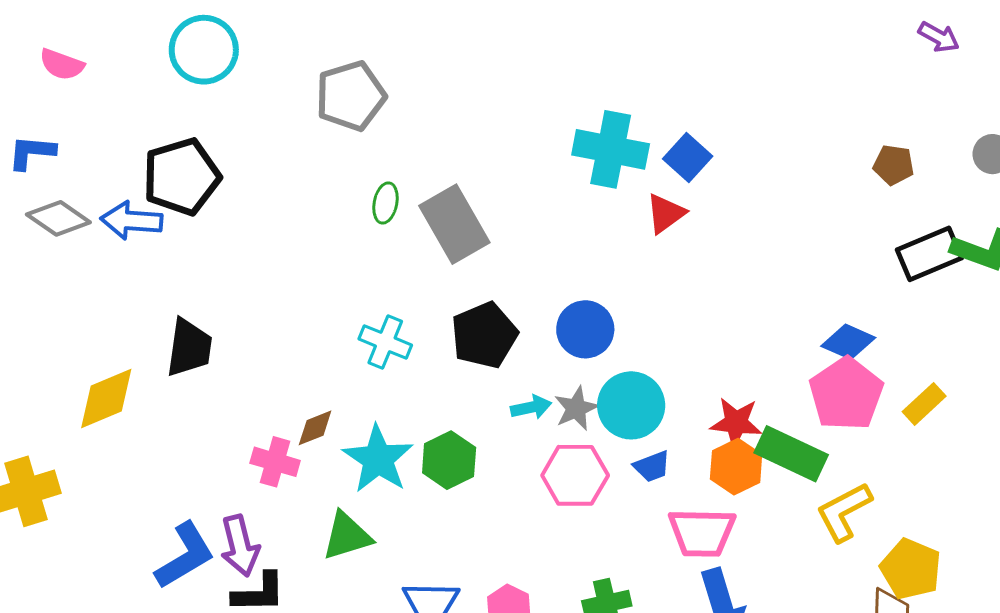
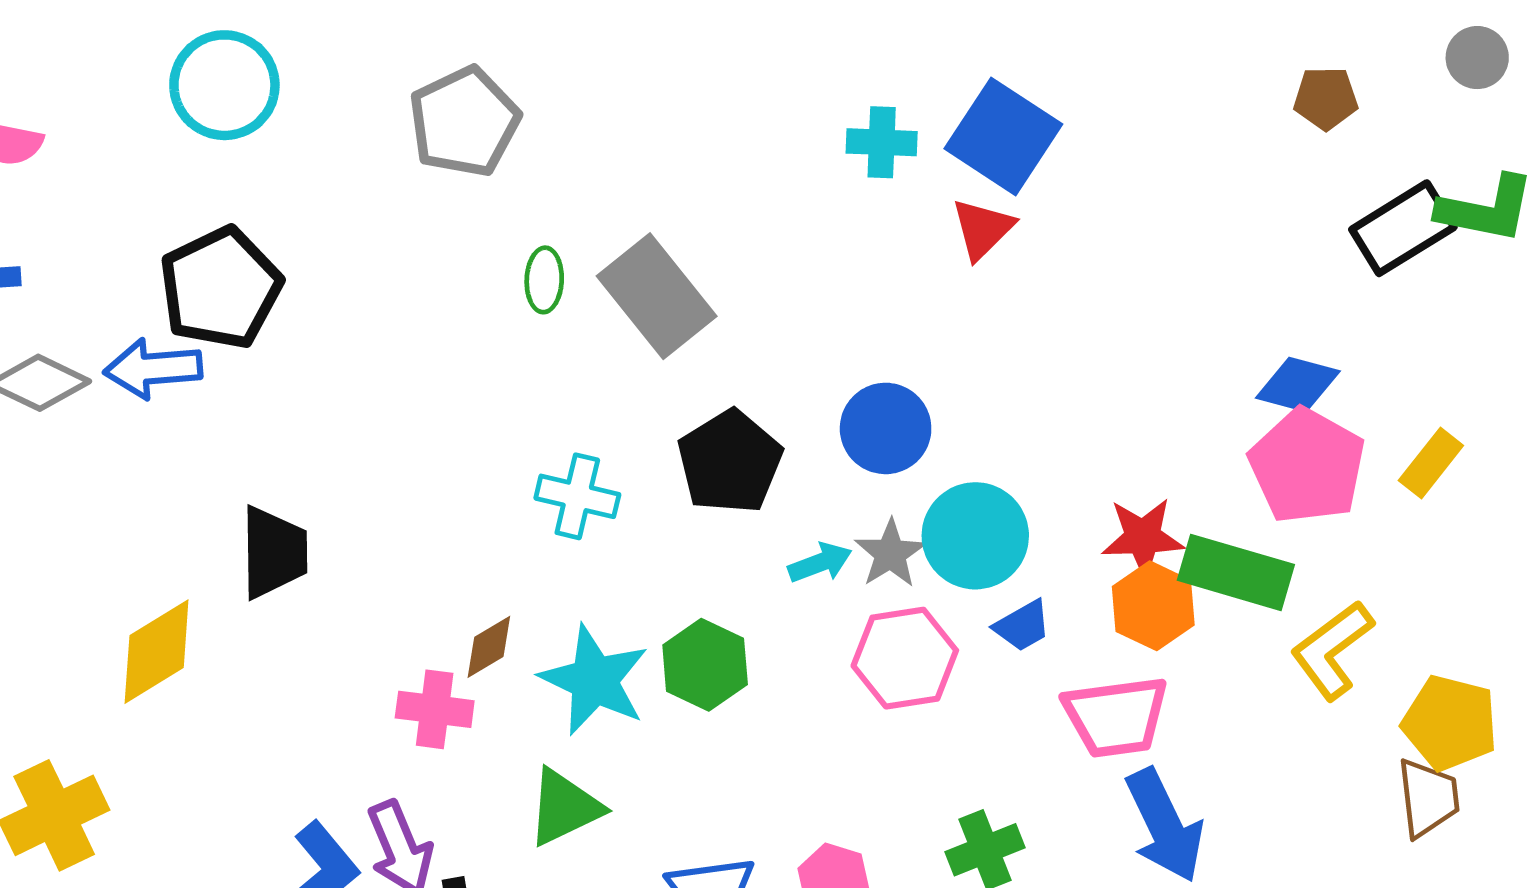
cyan cross: (611, 149) -> (882, 142), size x0.6
blue square: (688, 158) -> (1003, 136), size x1.5

